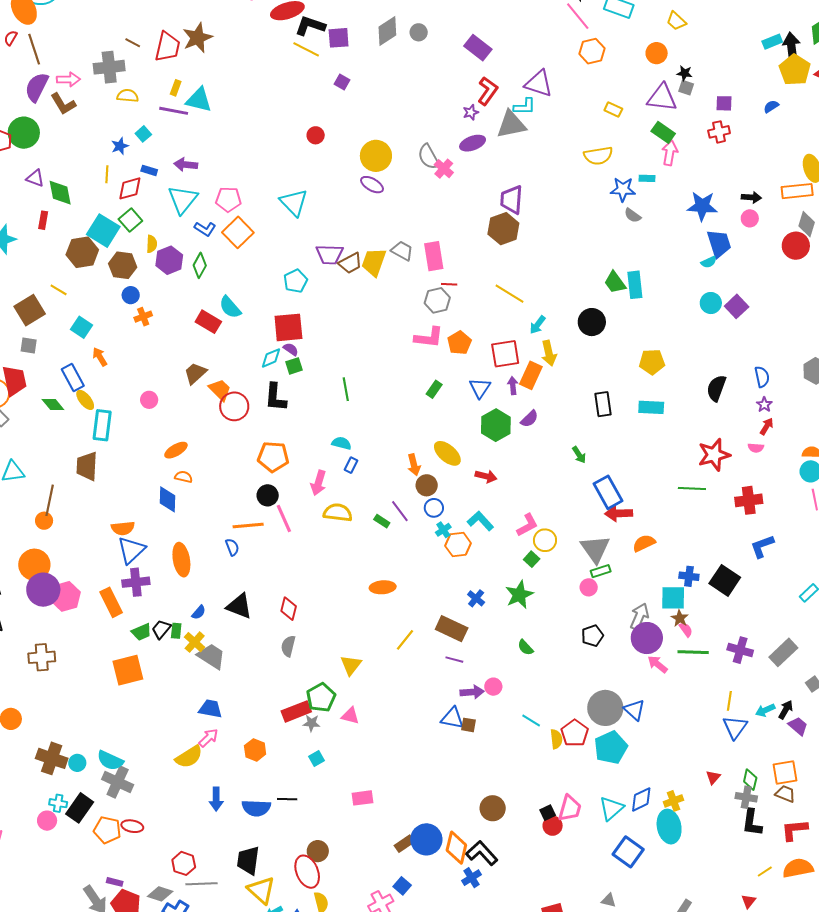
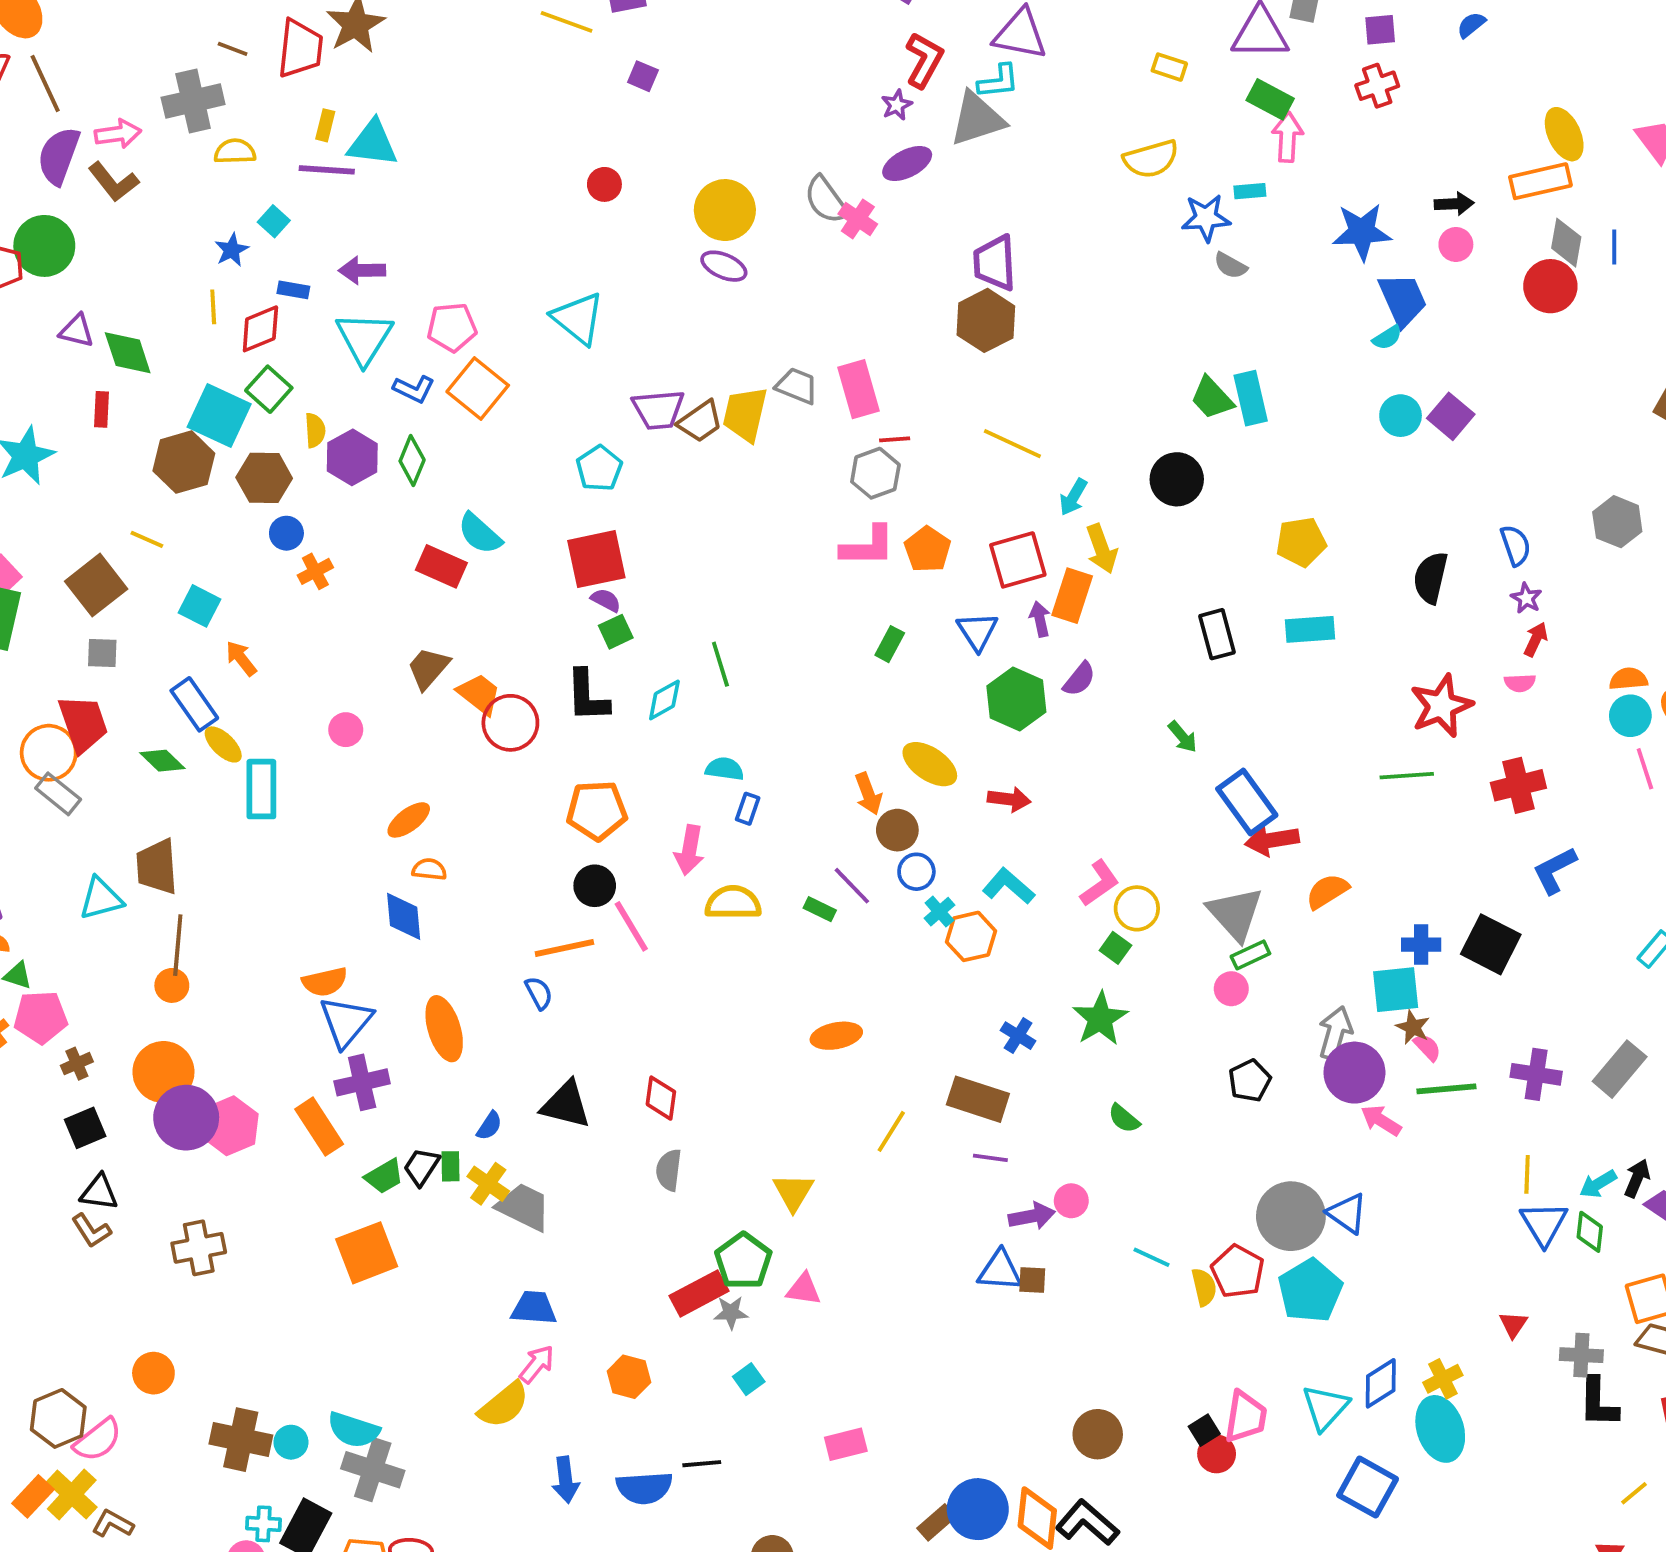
cyan diamond: (271, 358) -> (664, 700), moved
brown trapezoid: (87, 466) -> (157, 867), moved
green diamond: (750, 780) -> (1590, 1232), moved

